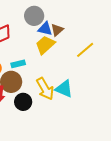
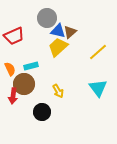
yellow arrow: (45, 89) -> (58, 91), size x0.6
cyan triangle: (64, 89) -> (98, 88), moved, turned 30
black circle: (23, 102) -> (42, 112), moved

